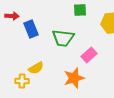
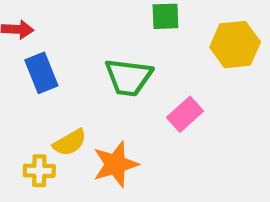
blue rectangle: (31, 29) -> (41, 73), moved
orange star: (74, 78) -> (115, 164), moved

